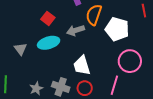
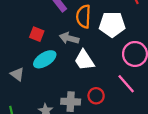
gray arrow: (76, 30) -> (69, 38), turned 48
white trapezoid: (82, 66) -> (84, 60), moved
pink line: (114, 85) -> (126, 84), turned -42

